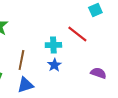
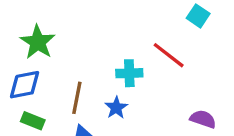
cyan square: (95, 10) -> (198, 16), turned -32
blue star: (54, 65) -> (116, 108), moved

